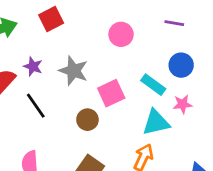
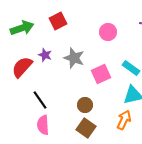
black line: (36, 106) -> (40, 100), moved
brown circle: (87, 120) -> (85, 105), moved

